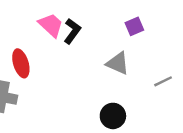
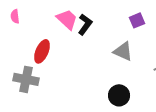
red ellipse: (21, 63) -> (42, 51), turned 40

